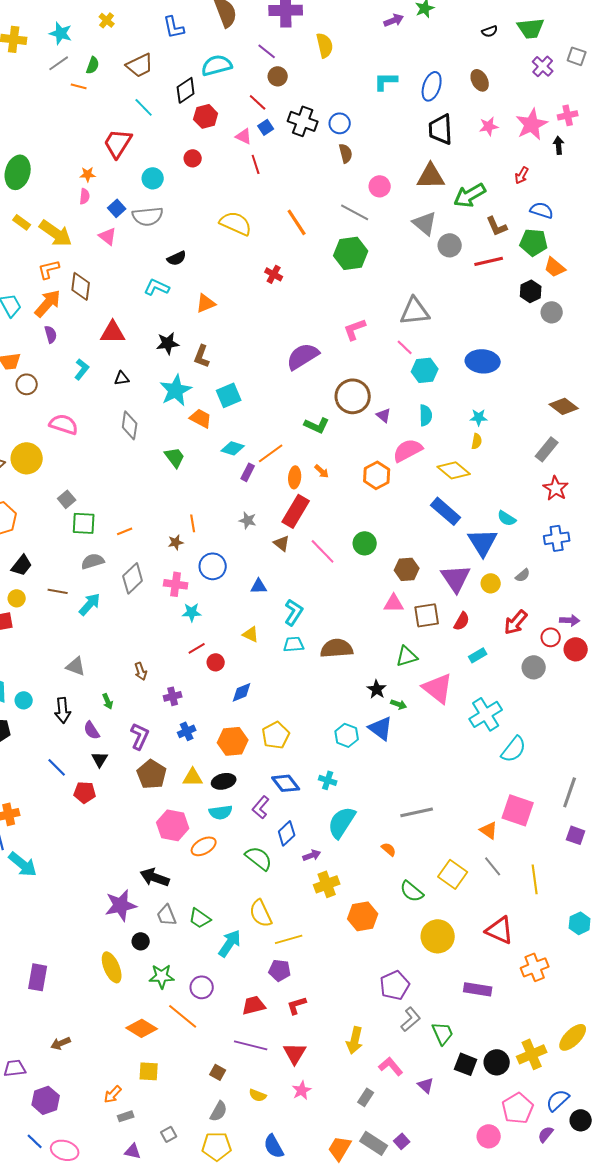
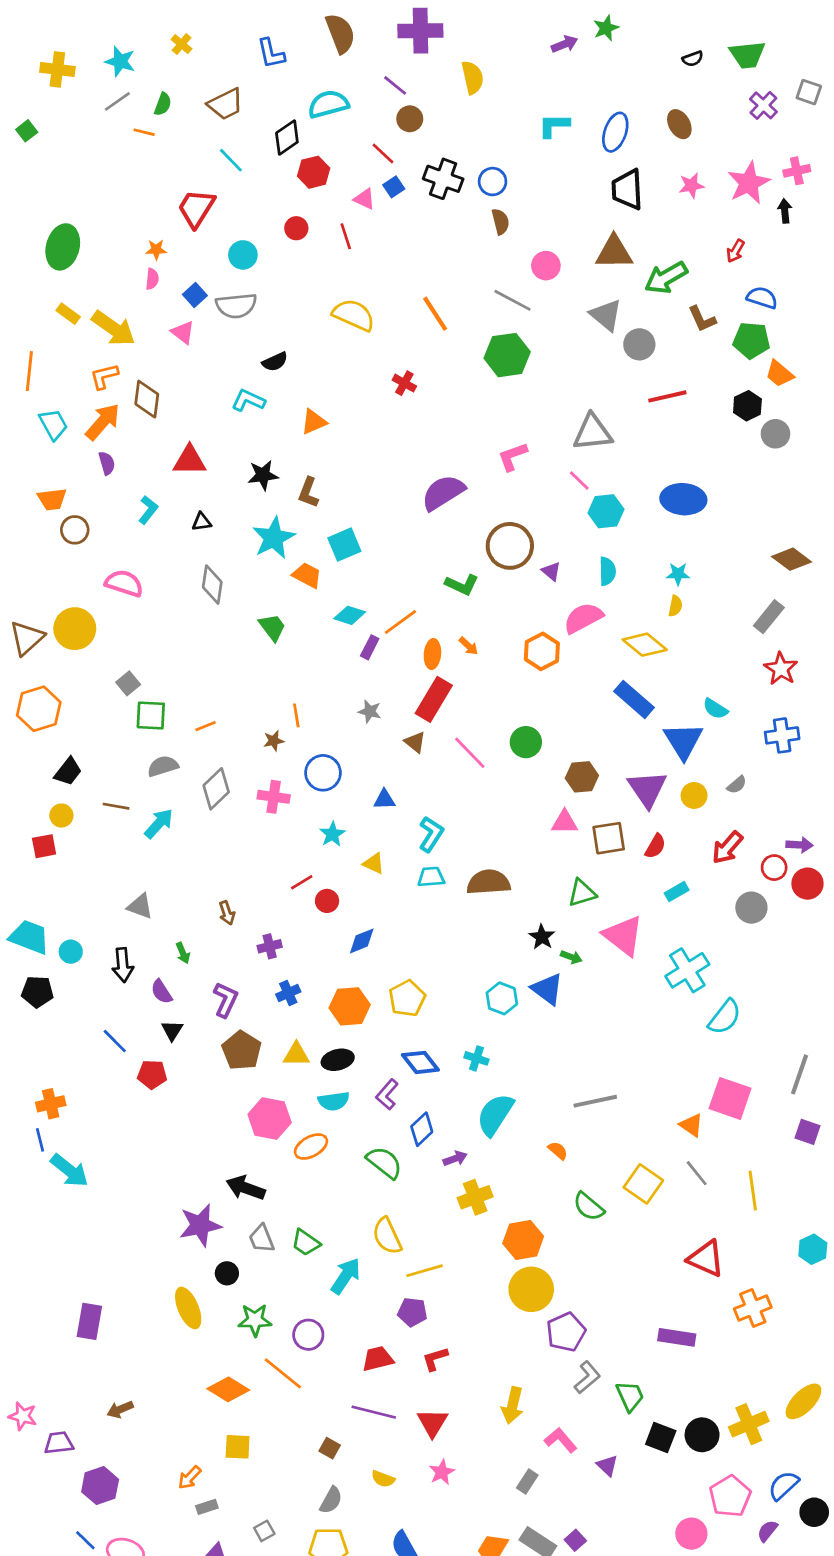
red line: (256, 164) -> (346, 236), moved
red line: (489, 261) -> (667, 396), moved
cyan star: (192, 612) -> (332, 834), moved, turned -30
yellow circle: (438, 936) -> (531, 1289), moved

